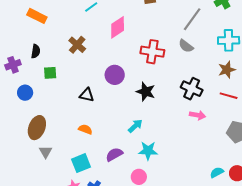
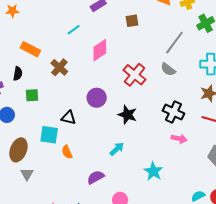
orange rectangle: (37, 16) -> (30, 49), moved
red cross: (152, 52) -> (134, 75), turned 30
orange semicircle: (85, 129) -> (67, 152), turned -136
cyan star: (148, 151) -> (153, 171), moved, turned 30
cyan square: (81, 163) -> (49, 135), moved, turned 30

